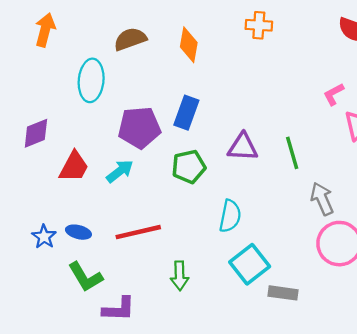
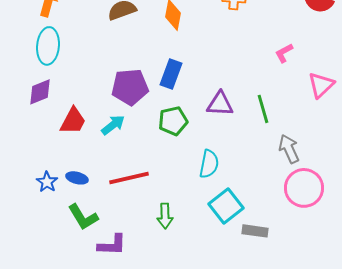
cyan ellipse: (91, 80) -> (48, 46), moved
pink L-shape: (334, 94) -> (284, 53), moved

